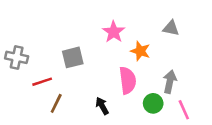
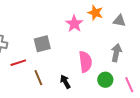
orange star: (140, 51) -> (95, 13), moved
gray arrow: (170, 82) -> (116, 53), moved
brown line: (56, 103) -> (38, 78), moved, turned -49

